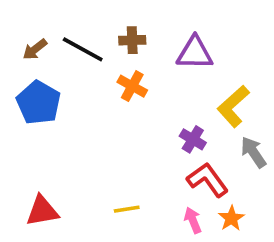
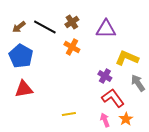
brown cross: (132, 40) -> (72, 22), turned -32
yellow L-shape: (233, 106) -> (127, 58), turned 65
red triangle: (42, 211) -> (24, 89), moved

